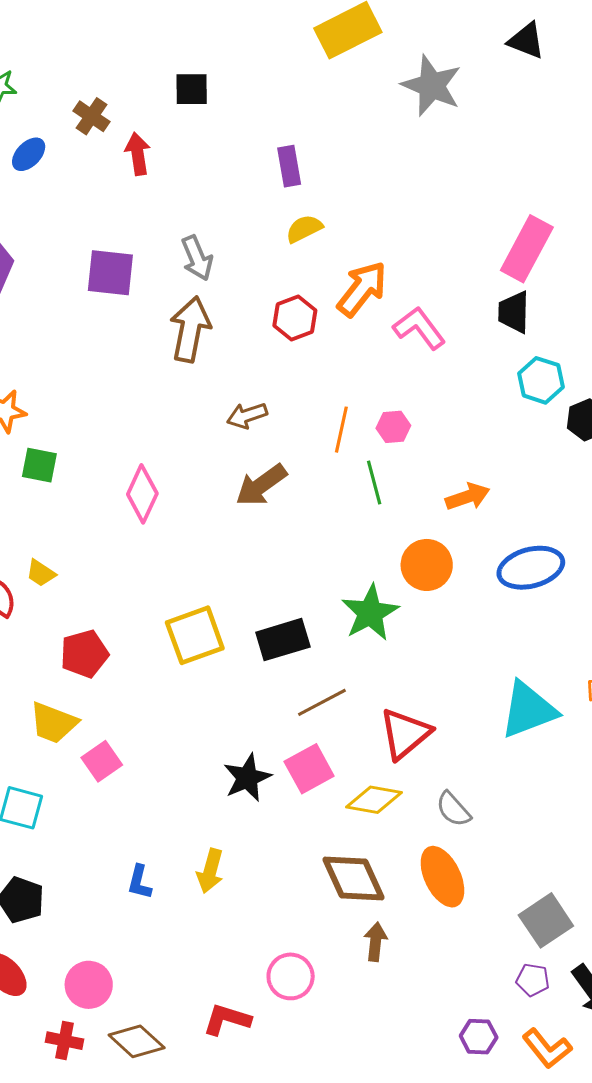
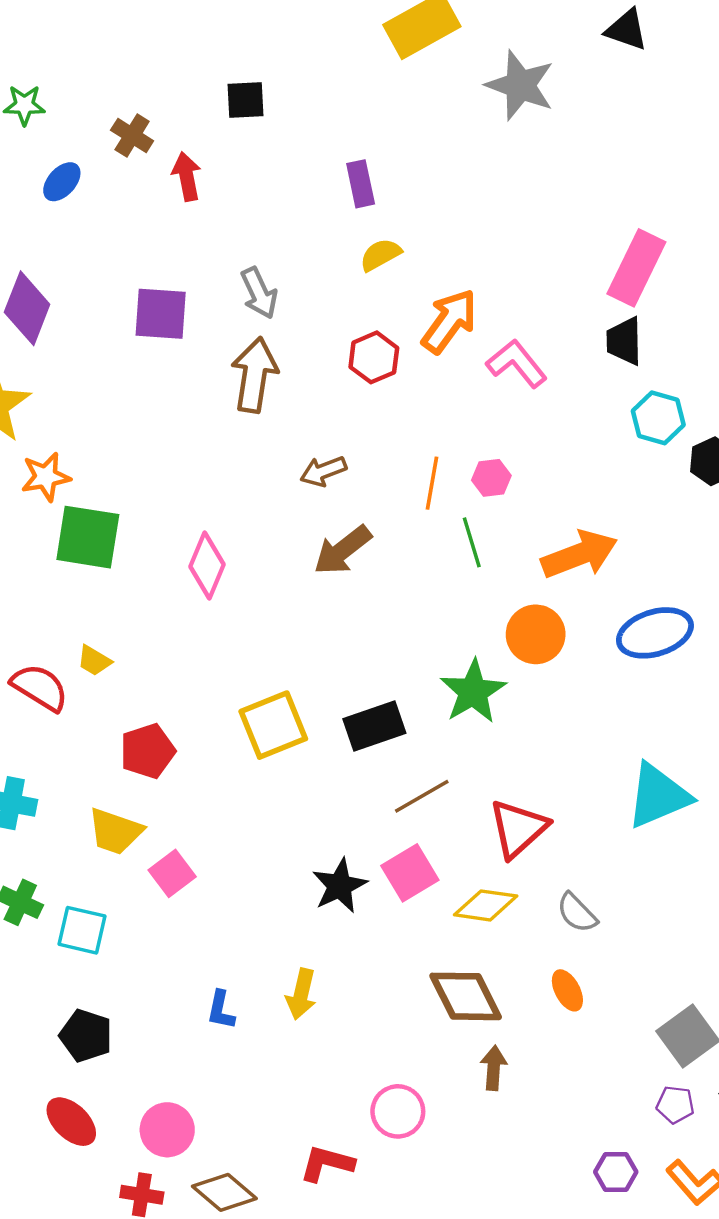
green square: (39, 465) -> (88, 537), size x1.6
orange arrow: (468, 497) -> (579, 554), size x1.5
orange ellipse: (442, 877) -> (567, 990), size x0.6

